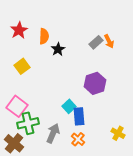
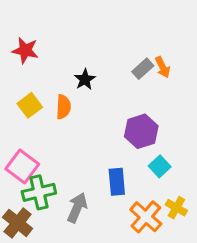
red star: (19, 30) -> (25, 50), turned -30
orange semicircle: (44, 36) -> (63, 107), moved
cyan square: (69, 106) -> (160, 166), moved
orange cross: (78, 139) -> (146, 217), moved, size x1.5

